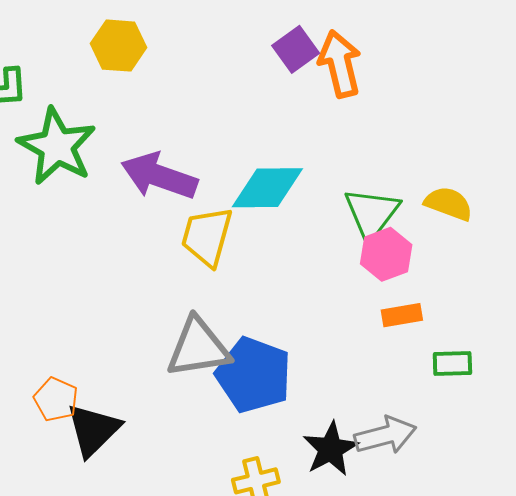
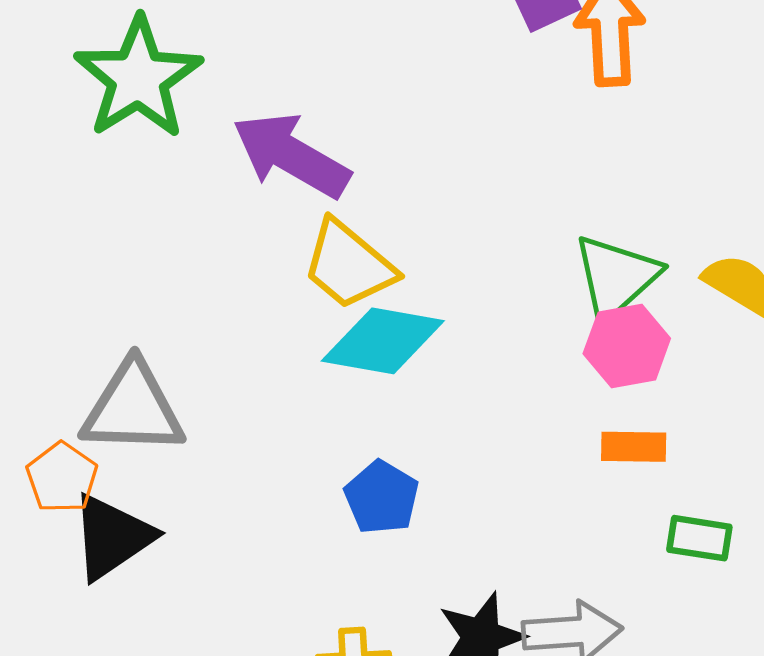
cyan diamond: (267, 188) -> (383, 341), moved
yellow trapezoid: (207, 236) -> (349, 265), turned -76
gray triangle: (198, 348) -> (133, 408), moved
blue pentagon: (254, 375) -> (382, 497), size x0.6

